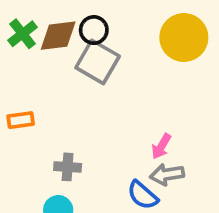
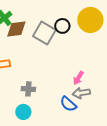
black circle: (94, 30) -> (62, 26), moved
brown diamond: (58, 36) -> (16, 29), moved

